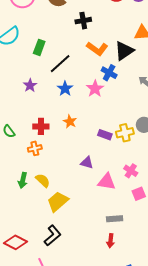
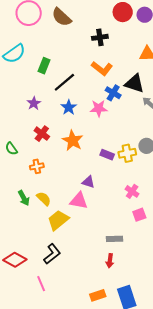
black cross: (83, 21) -> (100, 37), moved
black triangle: (124, 51) -> (134, 83), moved, turned 50
pink star: (95, 89) -> (99, 108), turned 30
orange star: (70, 122) -> (73, 141), size x1.5
red cross: (41, 126) -> (42, 134), moved, turned 35
green arrow: (23, 180) -> (24, 198), turned -42
pink triangle: (107, 182) -> (79, 201), moved

